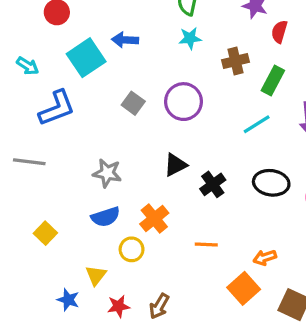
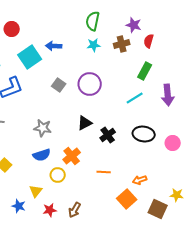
brown cross: (235, 61) -> (122, 44), moved

